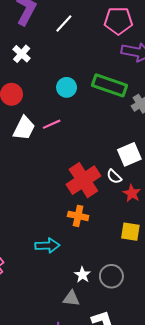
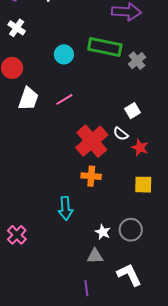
pink line: (52, 124) -> (64, 99), moved
white square: (129, 154) -> (132, 111), size x0.7
cyan arrow: (47, 246) -> (66, 208), turned 95

